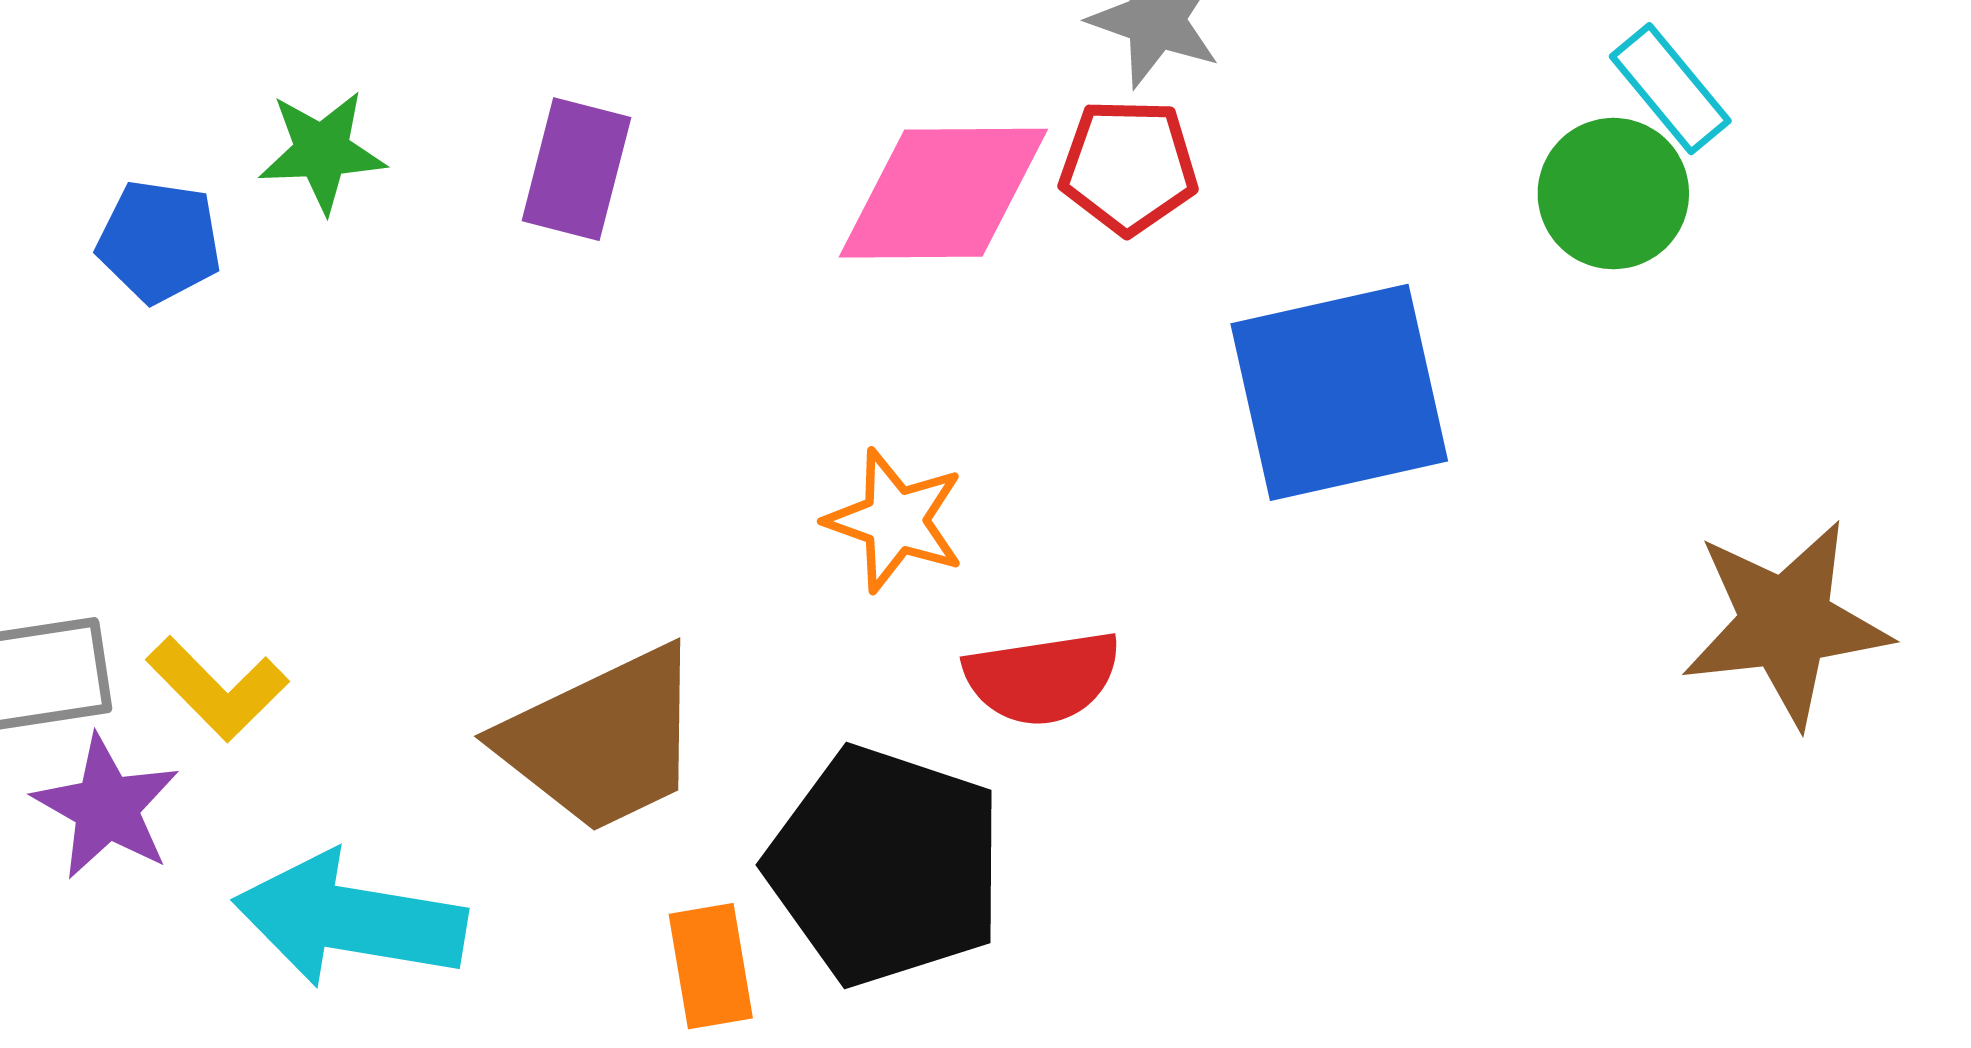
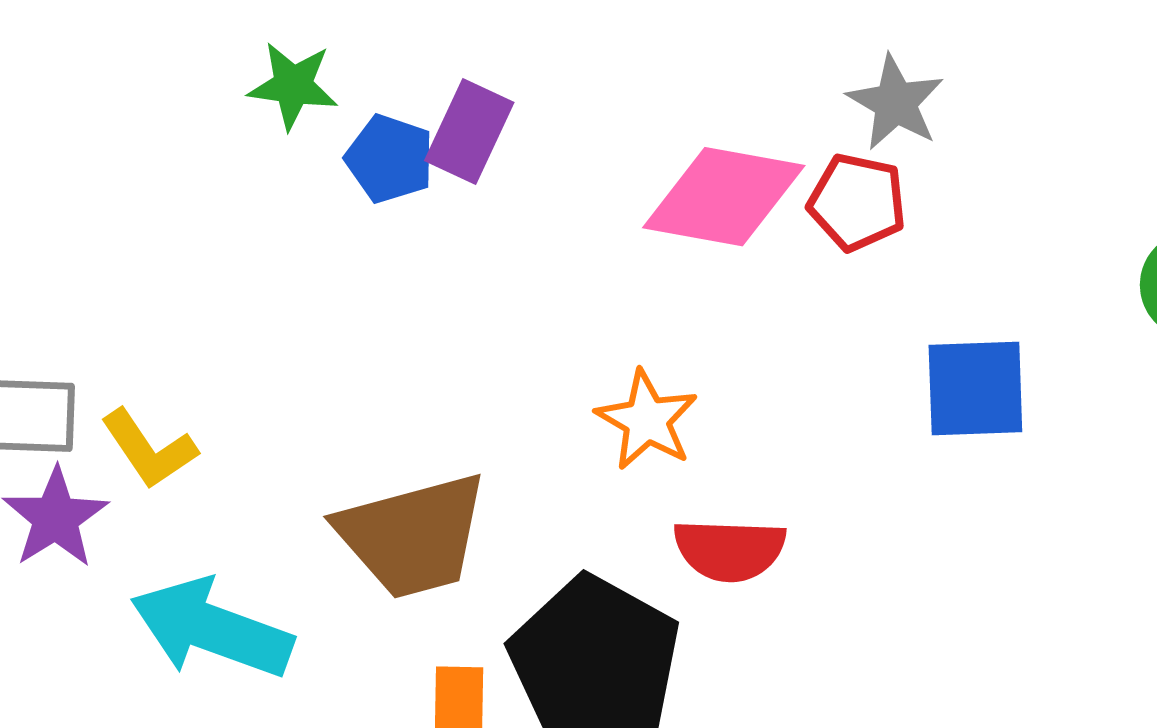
blue pentagon: (159, 241) -> (390, 159), moved
blue square: (1339, 392) -> (975, 389), size x0.7

